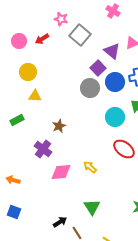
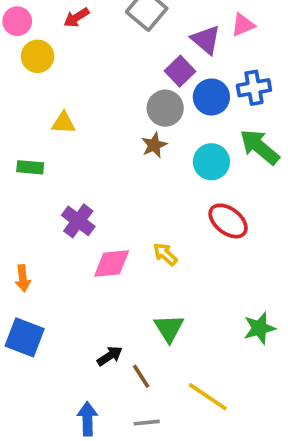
pink circle: (19, 41) -> (17, 21), moved
yellow circle: (28, 72) -> (38, 56), moved
green rectangle: (17, 120) -> (30, 167), turned 32
brown star: (59, 126) -> (154, 145), moved
orange arrow: (13, 180) -> (23, 278), turned -112
blue square: (14, 212) -> (25, 337), size x1.5

